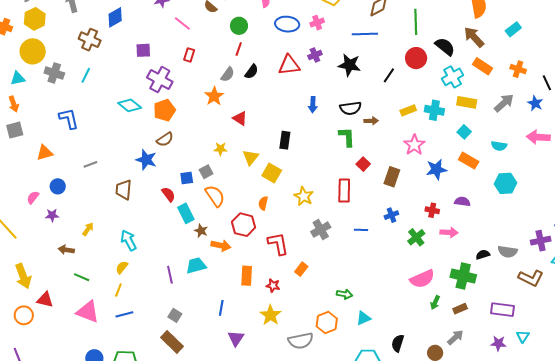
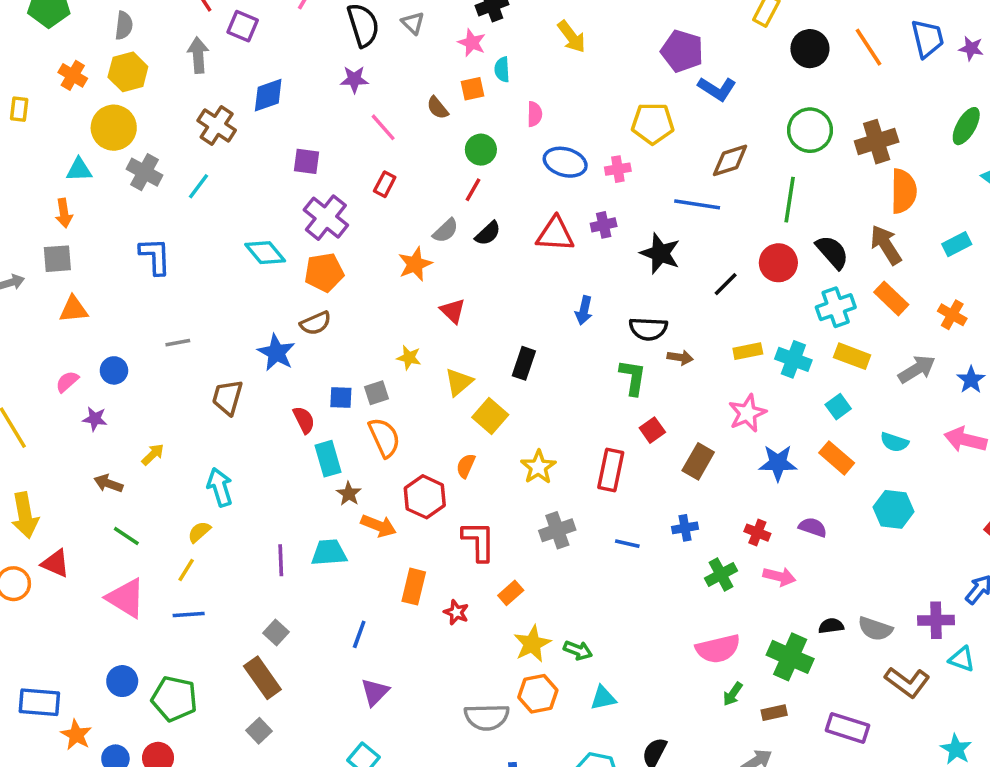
orange triangle: (45, 153) -> (74, 309), moved
yellow star: (270, 315) -> (532, 644), moved

